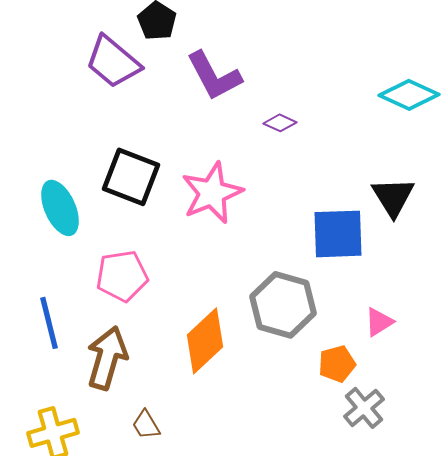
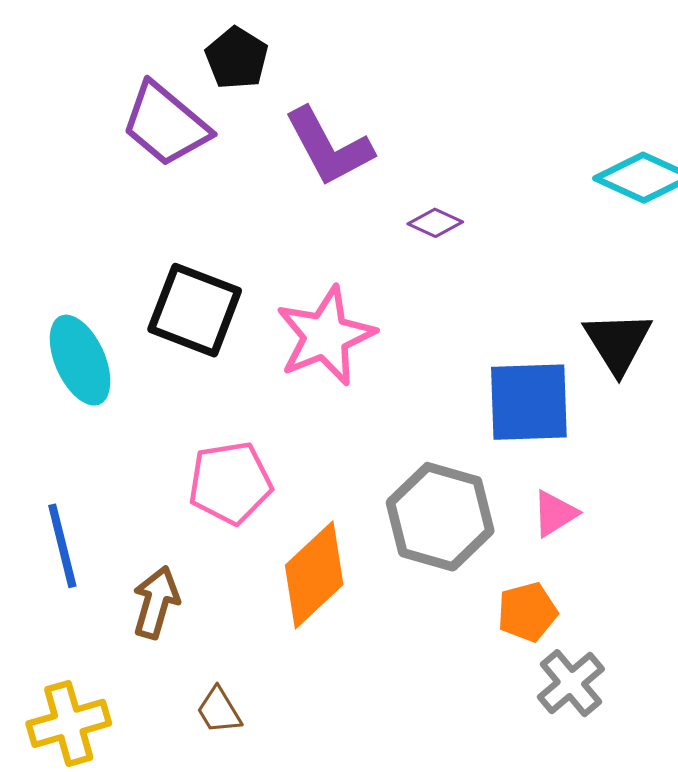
pink pentagon: (122, 276) -> (230, 483), moved
pink triangle: (379, 322) -> (555, 513), moved
brown arrow: (107, 358) -> (156, 602), size x0.7

